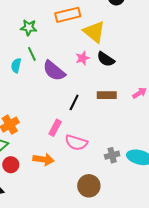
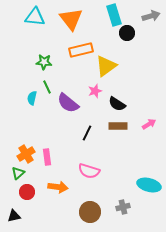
yellow triangle: (94, 32) -> (106, 66), turned 45
black semicircle: (106, 59) -> (117, 104), moved
pink rectangle: (55, 128) -> (47, 157), moved, turned -35
gray cross: (112, 155) -> (123, 207), moved
brown circle: (89, 186) -> (90, 212), moved

